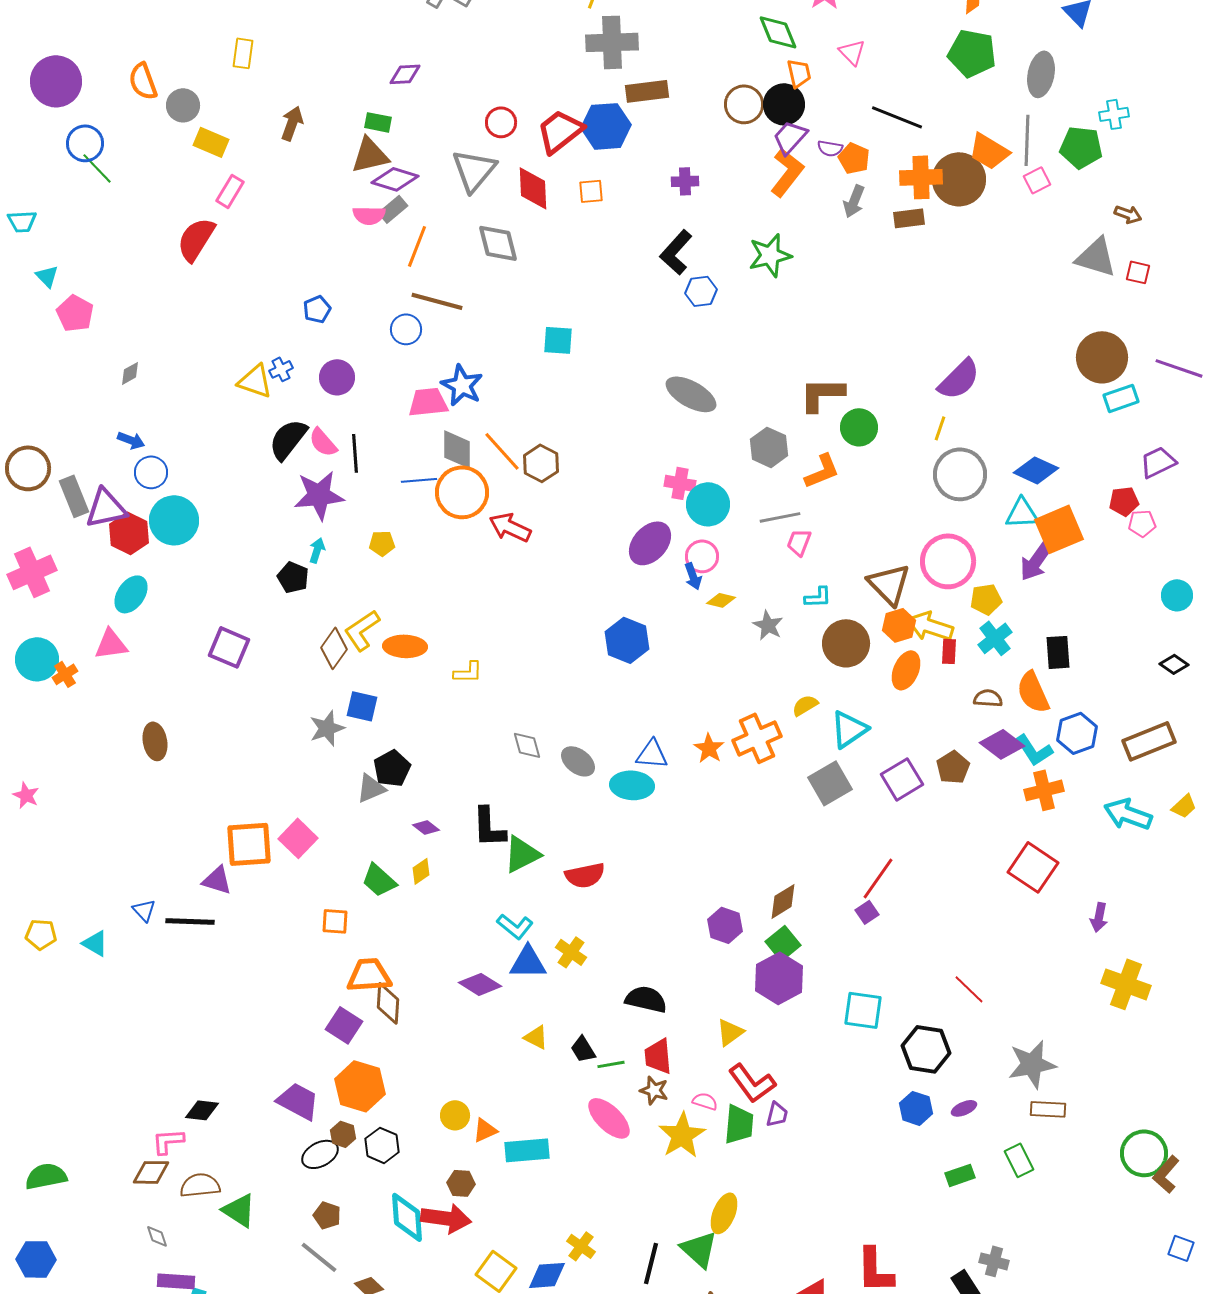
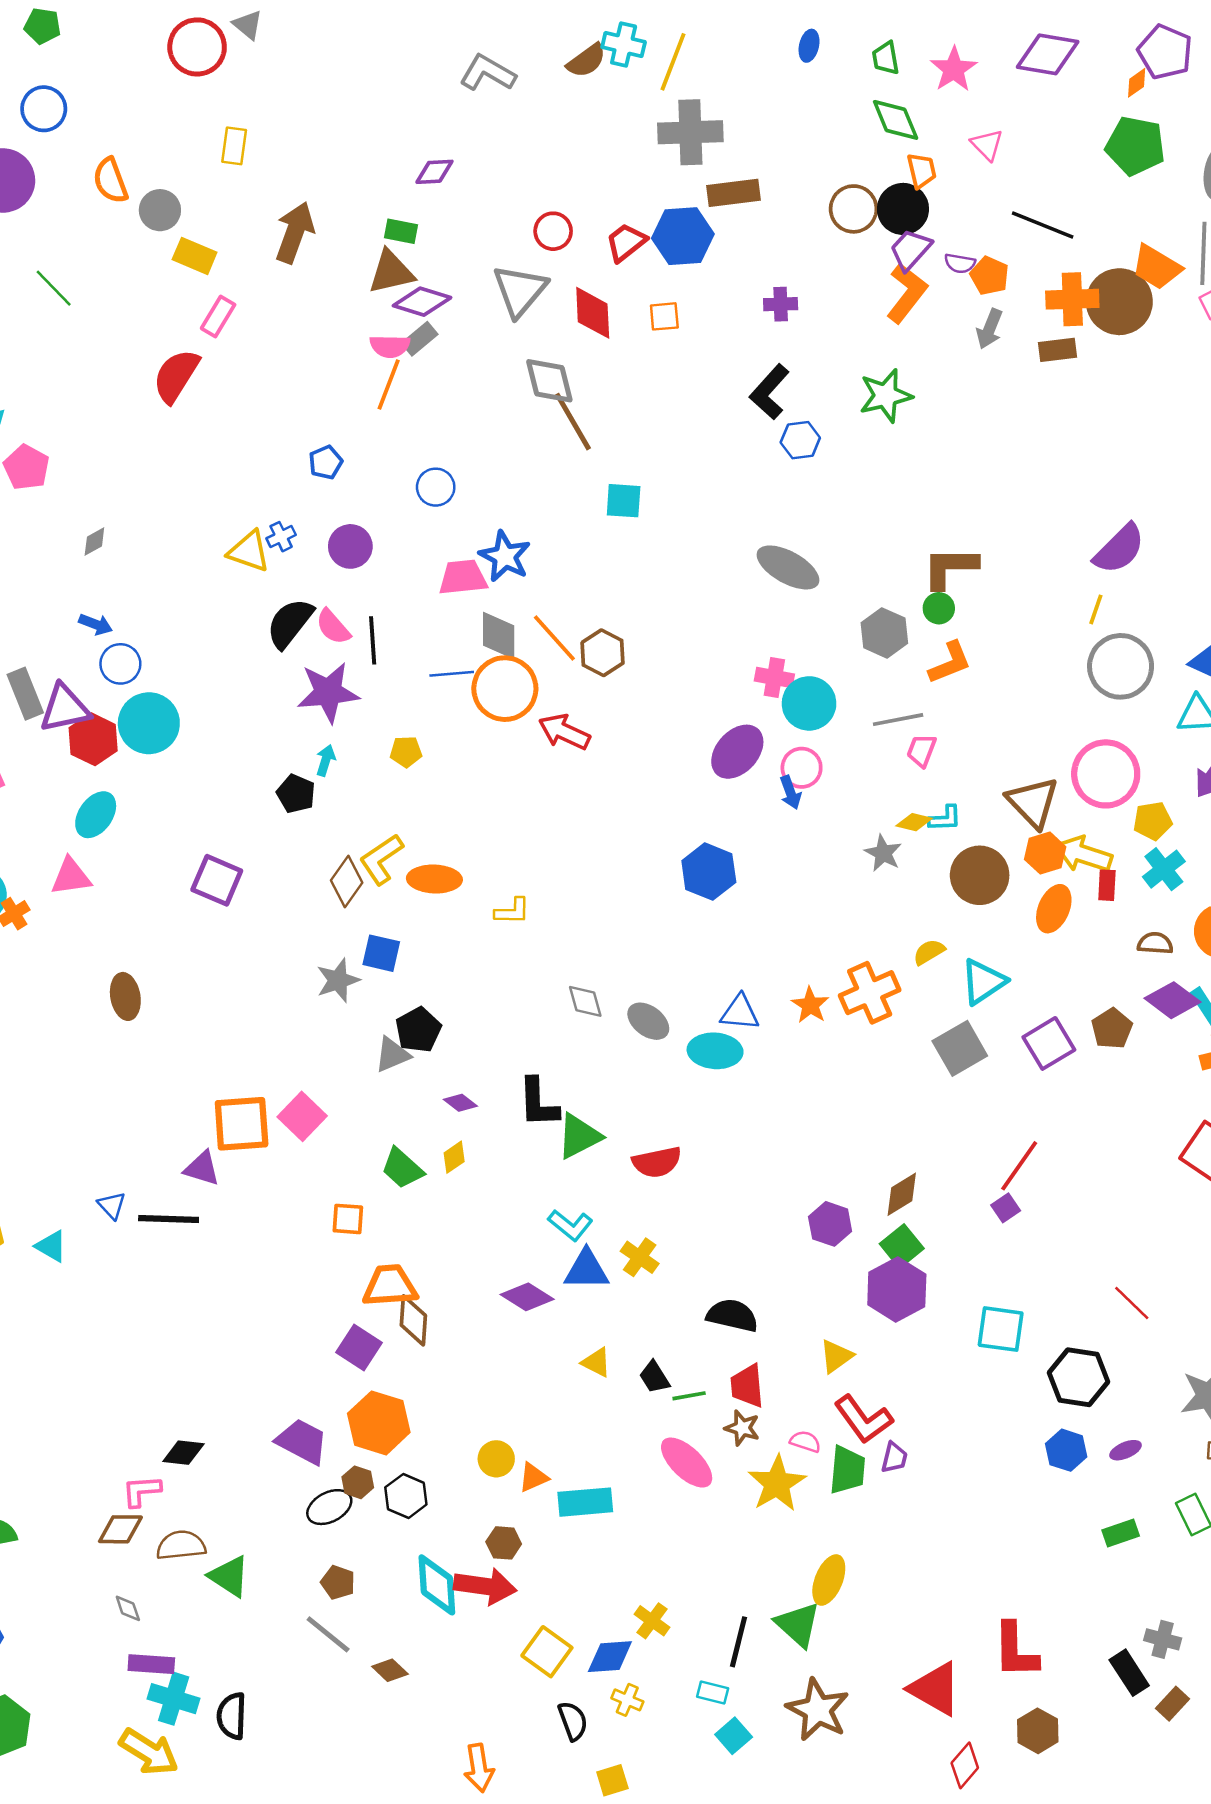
brown arrow: (292, 123) -> (295, 232), size x1.4
red trapezoid: (560, 131) -> (626, 242), size x0.7
blue circle: (85, 143) -> (44, 109), moved
orange line: (417, 246) -> (389, 384), moved
brown line: (437, 301) -> (573, 422), moved, turned 45
green circle: (859, 427) -> (939, 608), moved, size x0.7
yellow diamond: (721, 600) -> (914, 822), moved

